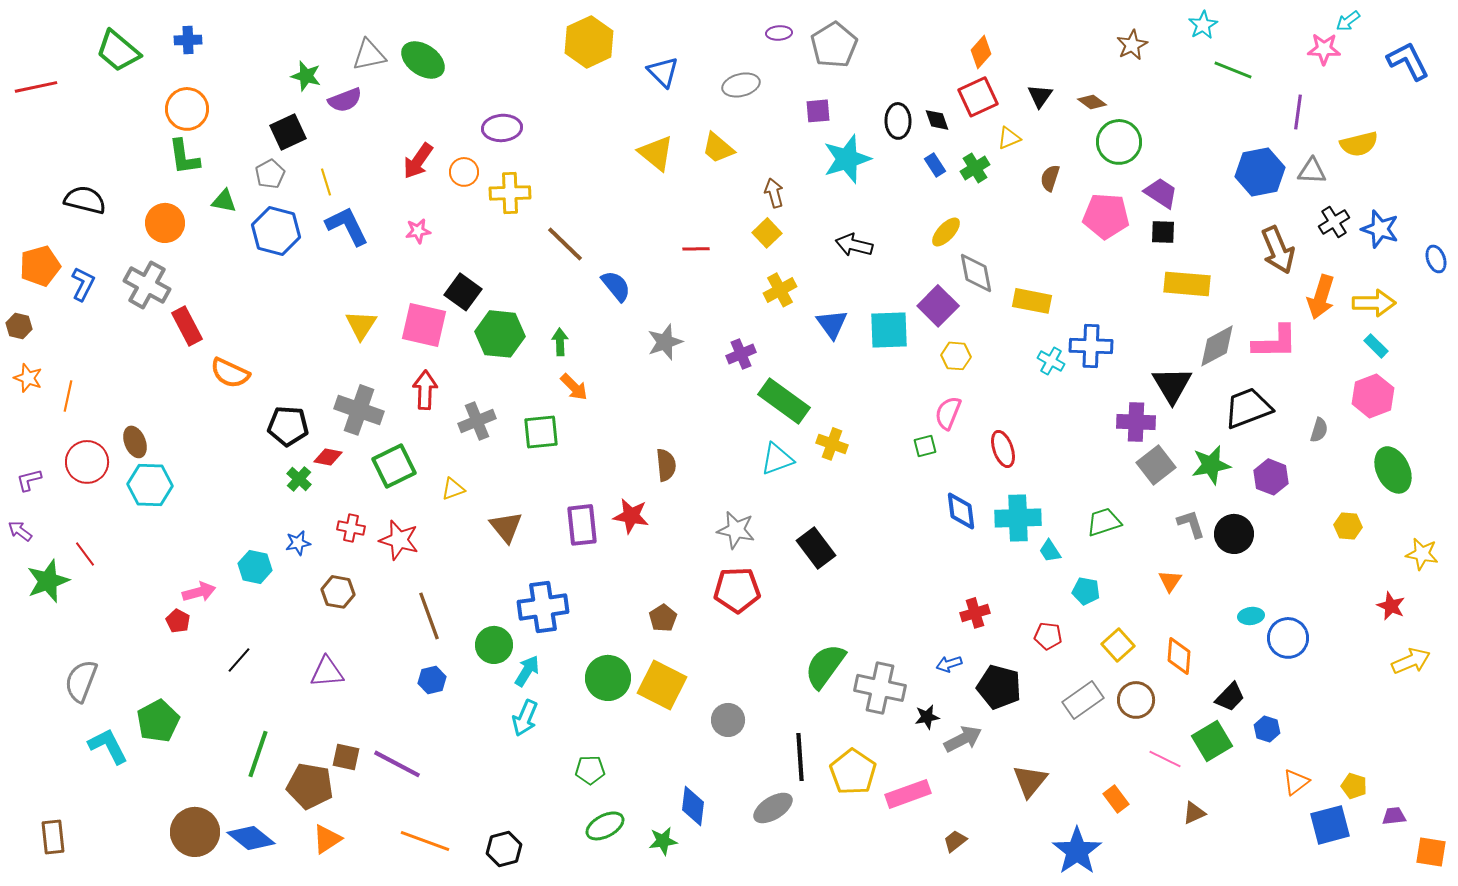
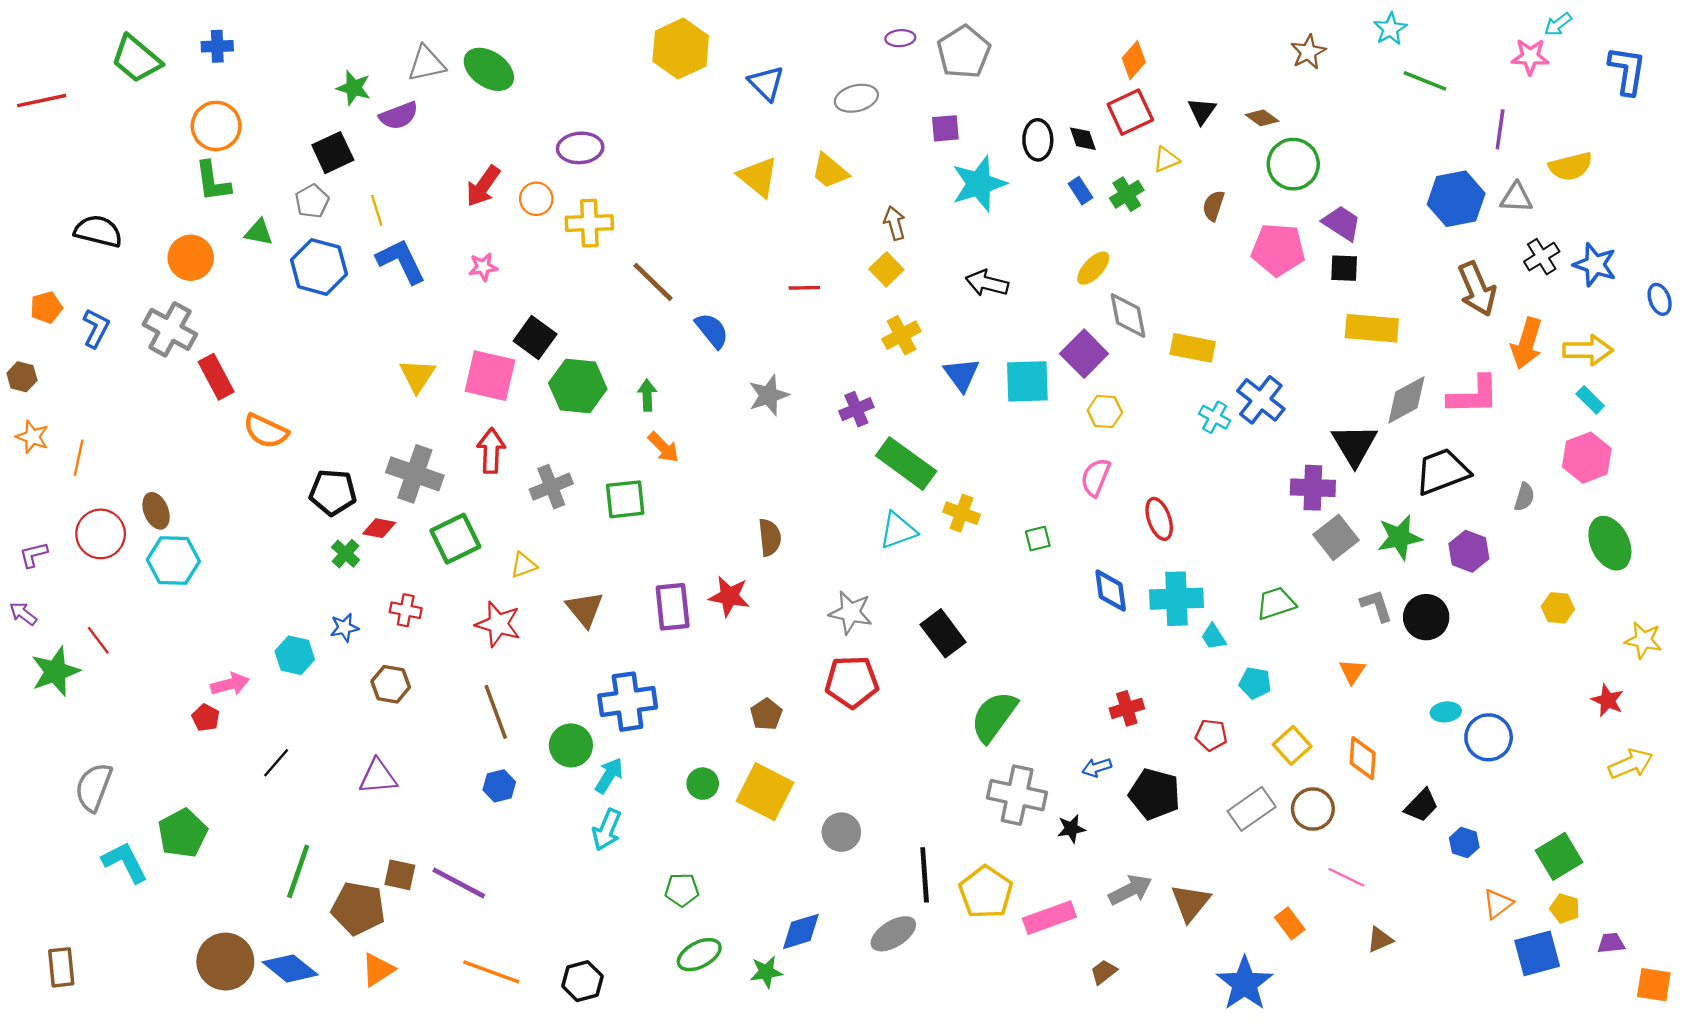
blue L-shape: (1408, 61) -> (1627, 70), turned 36
orange pentagon: (40, 266) -> (46, 307), size x0.7
blue cross: (1091, 346) -> (1261, 400), turned 36
green square: (925, 446) -> (1038, 539), moved
red star: (399, 540) -> (498, 624), moved
green semicircle: (825, 666) -> (994, 717), moved
green circle: (608, 678) -> (703, 784), size x0.6
gray arrow: (963, 739) -> (1130, 890), moved
green square: (1212, 741) -> (1559, 856), moved
blue diamond: (693, 806) -> (801, 931), turned 66

